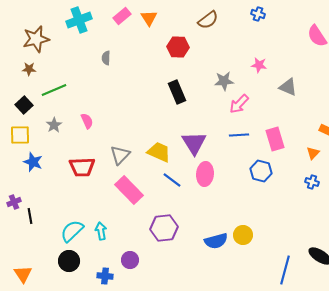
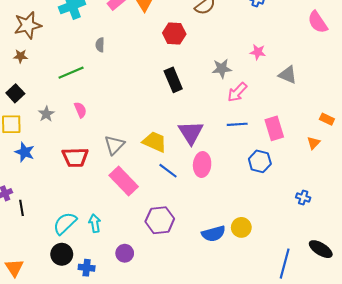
green line: (54, 90) -> (71, 73), moved
blue cross: (312, 182) -> (303, 198), moved
blue cross: (105, 276) -> (87, 268), moved

